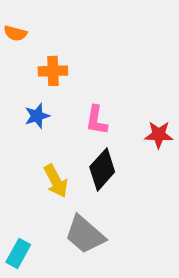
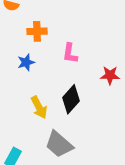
pink L-shape: (96, 120) -> (70, 53), moved

